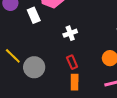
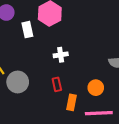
orange rectangle: (75, 82) -> (71, 102), moved

